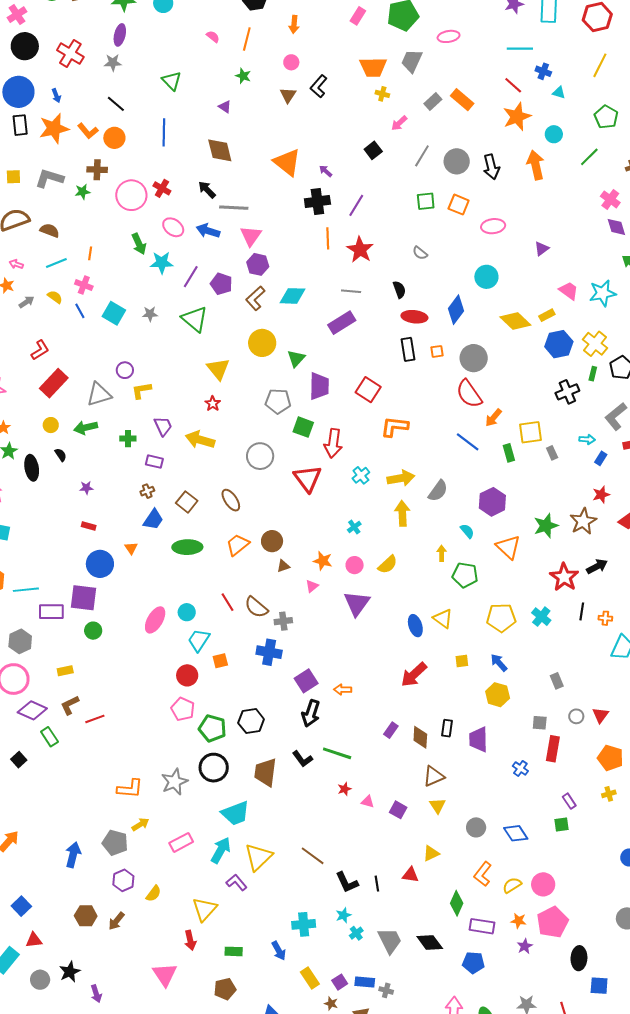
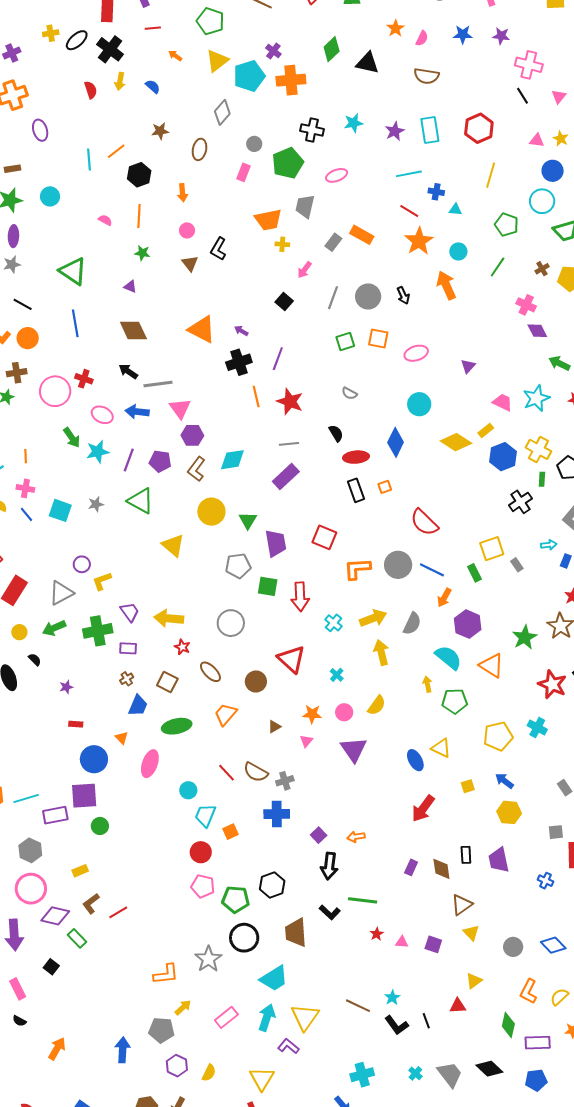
green triangle: (172, 81) -> (73, 271), size x1.4
black arrow: (491, 167) -> (403, 295), size x0.7
gray circle: (474, 358) -> (398, 565), moved
red star: (213, 404) -> (182, 647), moved
orange arrow: (493, 418) -> (444, 598), moved
green cross: (128, 439) -> (98, 631), size x1.8
red triangle: (308, 479) -> (291, 659), moved
cyan semicircle: (467, 531) -> (448, 658), size x1.8
brown circle: (272, 541) -> (256, 681), moved
pink ellipse: (155, 620) -> (150, 764), moved
purple square: (306, 681) -> (319, 835), size x0.7
cyan star: (343, 915) -> (392, 998), moved

